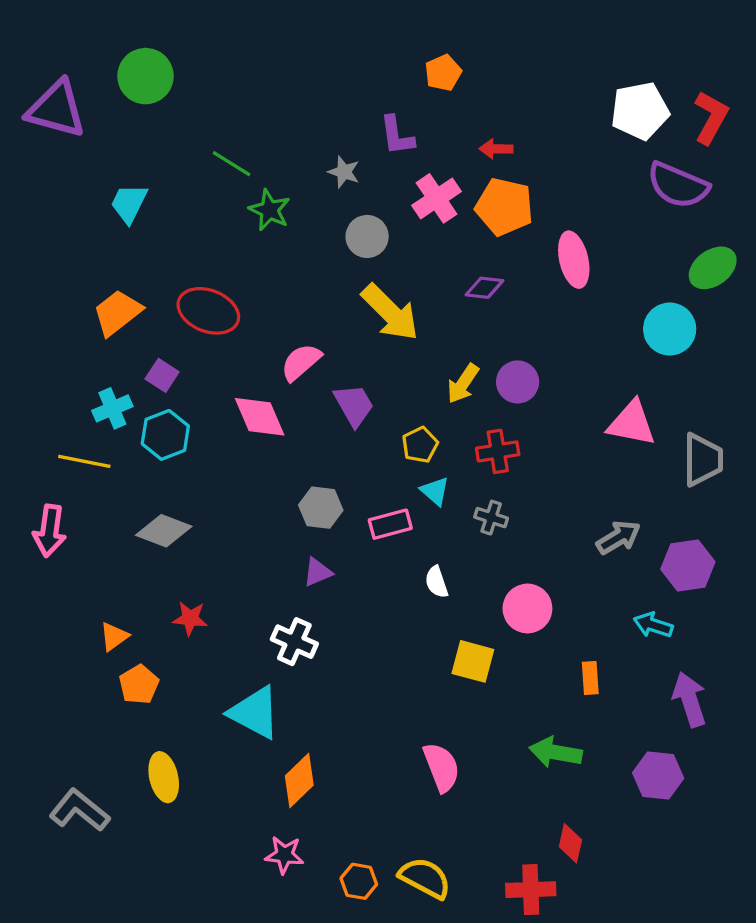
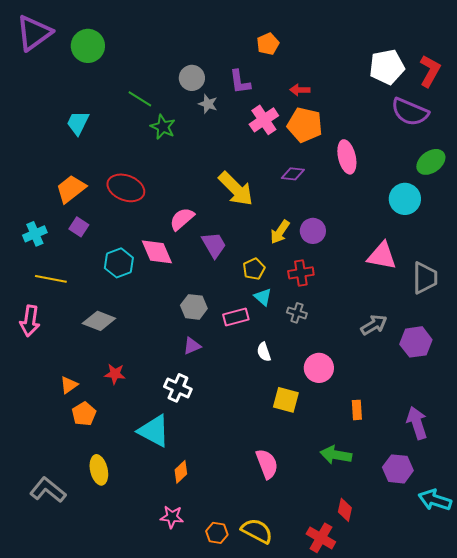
purple triangle: (56, 109) -> (34, 33), moved, turned -51
gray circle: (367, 236) -> (192, 78), moved
purple square: (162, 375) -> (79, 227), moved
cyan cross: (112, 408) -> (35, 234), moved
cyan hexagon: (165, 435) -> (119, 263), moved
cyan arrow: (653, 625) -> (435, 500), moved, size x1.4
orange diamond: (299, 780) -> (181, 472), size x0.7
red cross: (531, 890) -> (321, 538), turned 32

